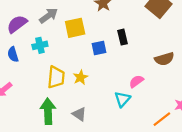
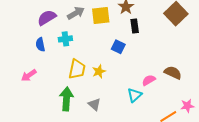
yellow square: (75, 28) -> (101, 15), moved
black rectangle: (122, 37) -> (135, 26), moved
blue square: (99, 48) -> (118, 47), turned 32
brown semicircle: (164, 59) -> (173, 73), moved, turned -144

